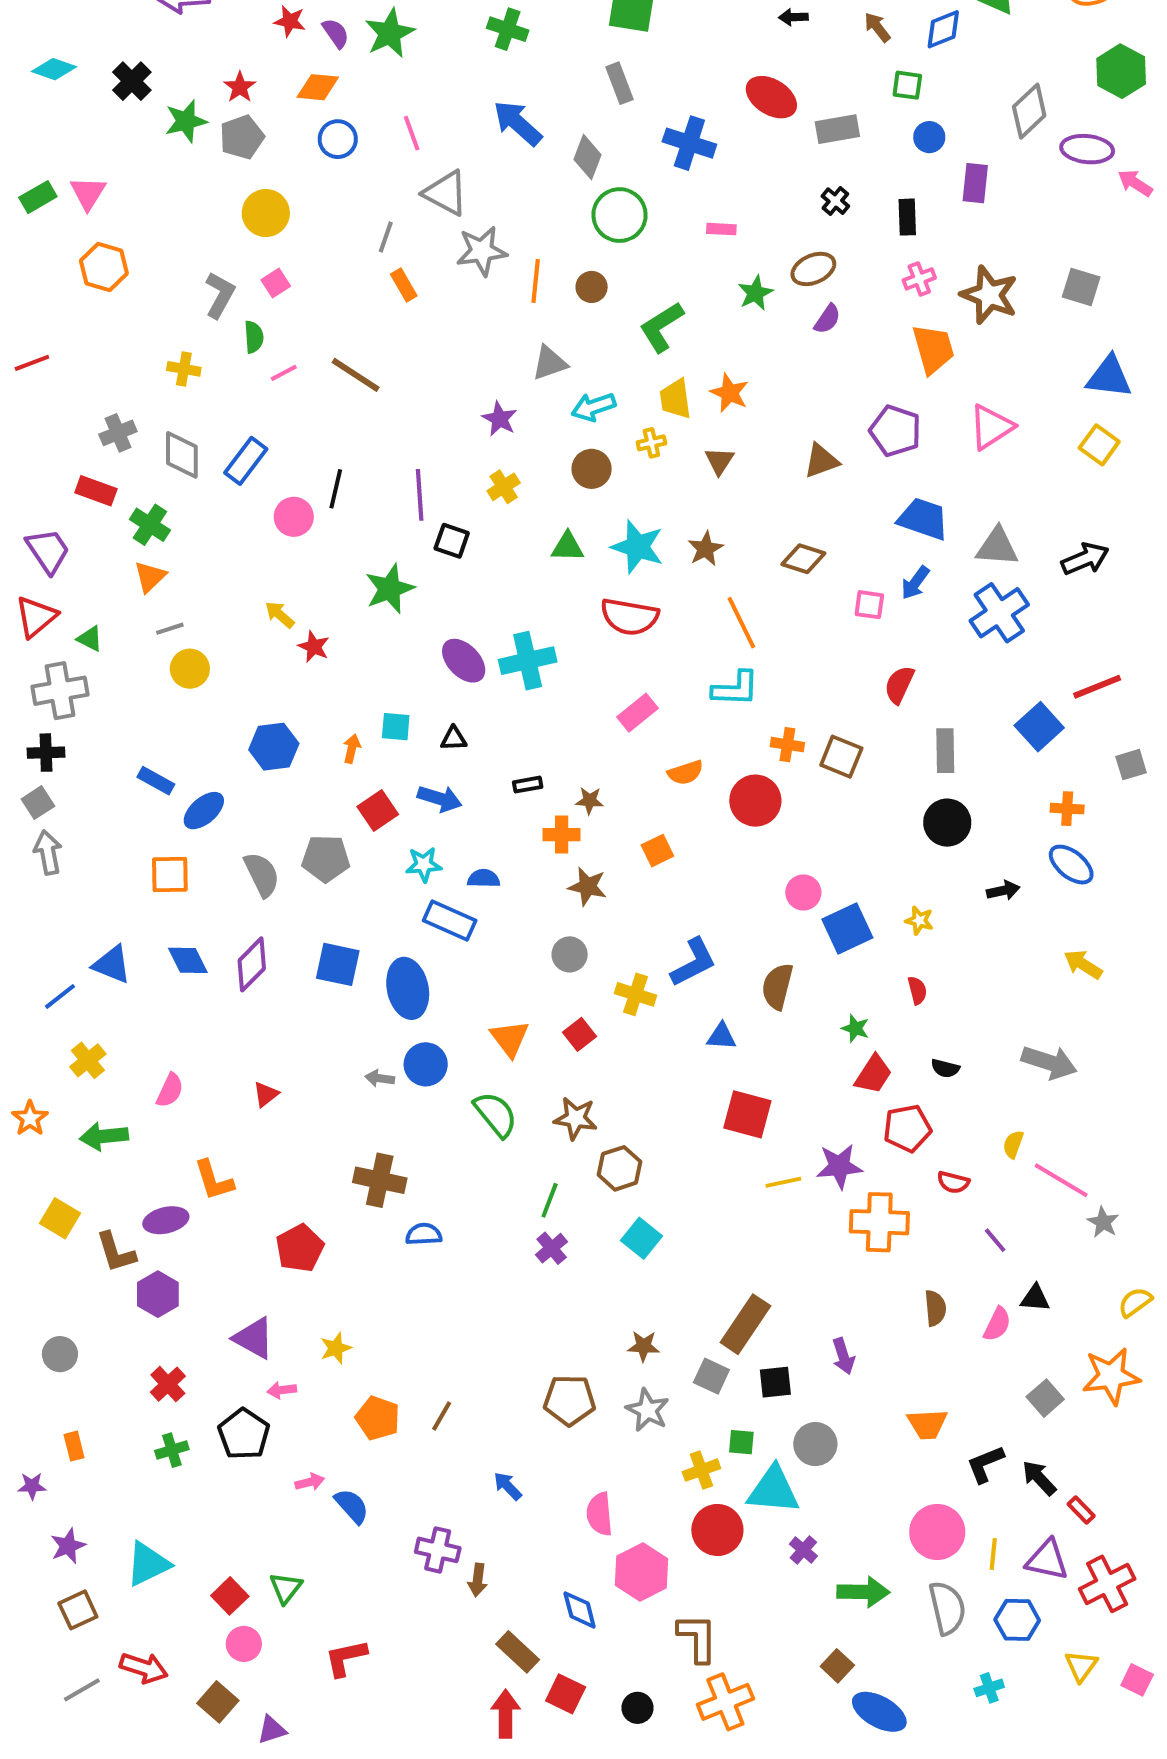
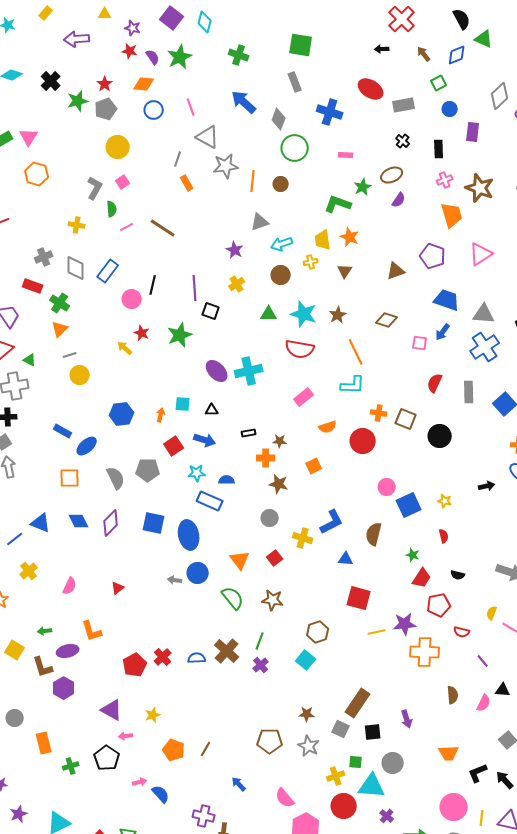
green square: (907, 85) -> (439, 83), turned -35
green L-shape: (661, 327) -> (338, 204), moved, turned 52
red star: (314, 647) -> (142, 333), moved
gray rectangle: (945, 751) -> (469, 392), moved
black circle: (947, 823) -> (440, 436), moved
green arrow: (104, 1136) -> (45, 631), moved, size x0.6
brown hexagon: (620, 1168) -> (318, 632), moved
brown cross: (380, 1180) -> (227, 651), moved, turned 30
red cross: (168, 1384) -> (163, 657), moved
orange rectangle: (74, 1446) -> (44, 743), moved, size x1.5
pink semicircle: (600, 1514) -> (285, 798), turned -35

